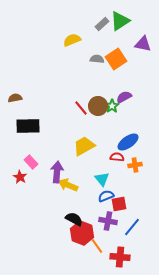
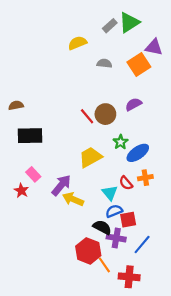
orange square: (116, 59) -> (139, 64), moved
green star: (112, 106) -> (121, 142), moved
red semicircle: (117, 157) -> (126, 183), moved, turned -136
purple arrow: (57, 172) -> (61, 185), turned 35
black semicircle: (74, 219) -> (102, 227), moved

